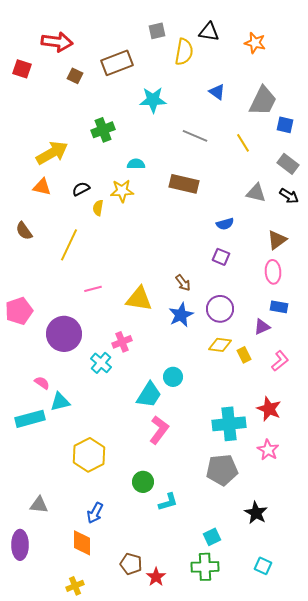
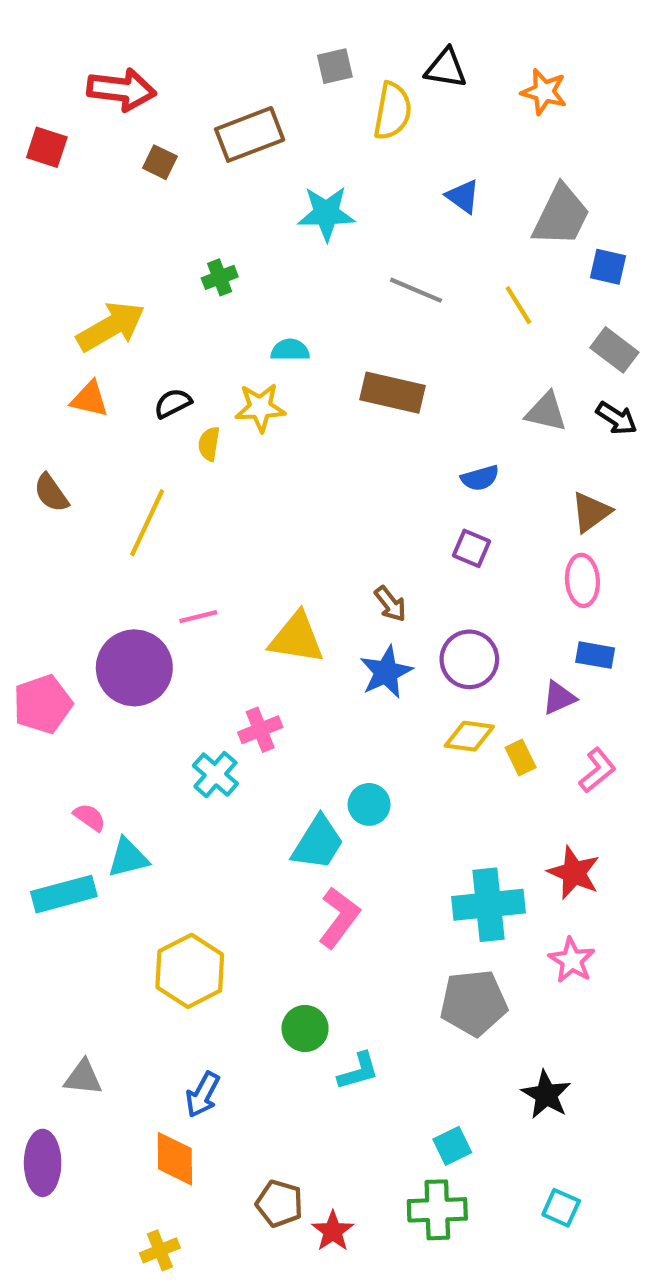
green cross: (103, 130) -> (220, 277), size x0.7
pink pentagon: (19, 311) -> (43, 704), moved
purple circle: (64, 334) -> (134, 668), moved

